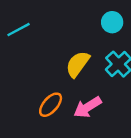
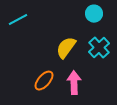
pink arrow: (87, 107) -> (74, 83), turned 120

